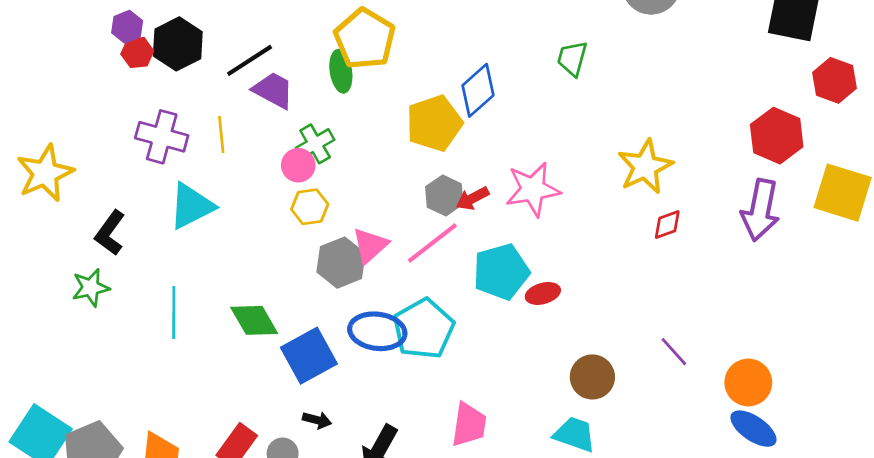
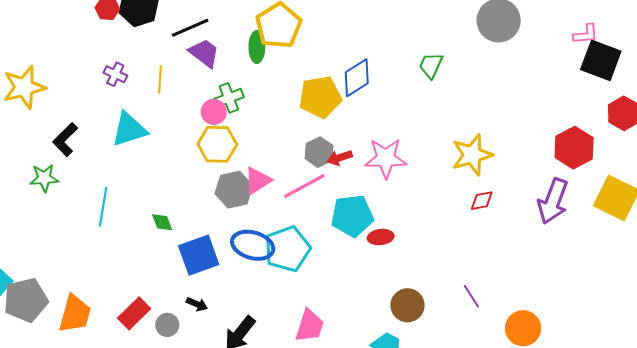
purple cross: (162, 137) -> (115, 74), size x0.6
yellow hexagon: (310, 207) -> (217, 144), size x1.4
green diamond: (254, 320) -> (162, 222), size x0.6

